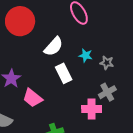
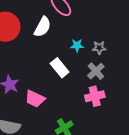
white semicircle: (54, 47) -> (42, 27), moved
gray cross: (107, 92) -> (96, 71), moved

